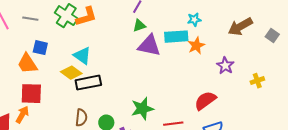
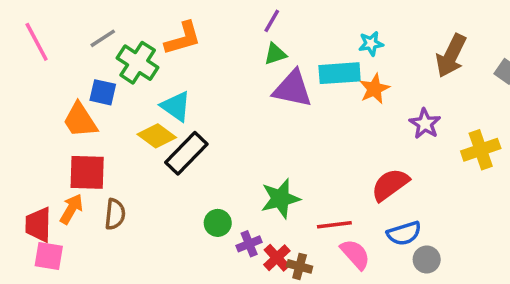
green cross: (66, 16) -> (138, 63), moved
gray line: (30, 19) -> (103, 38), moved, turned -42
brown arrow: (240, 27) -> (451, 56), turned -35
yellow cross: (257, 81) -> (481, 150), size x1.5
black rectangle: (88, 83) -> (186, 153), turned -35
brown semicircle: (81, 118) -> (115, 214), moved

